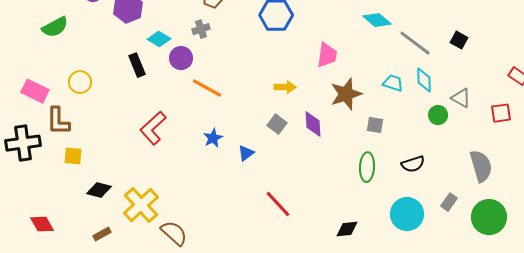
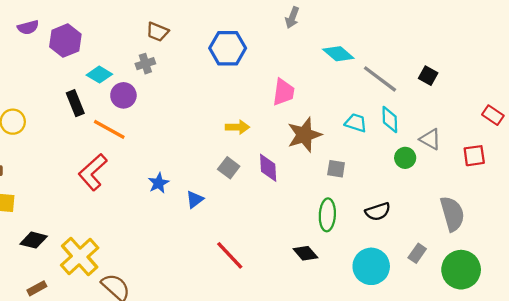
orange line: (207, 88) -> (109, 129), moved
black diamond: (347, 229) -> (305, 253), moved, turned 55

